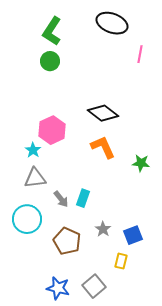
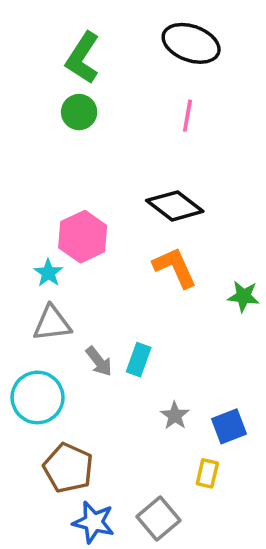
pink line: (140, 54) -> (187, 116), moved
brown pentagon: (67, 241) -> (68, 468), moved

